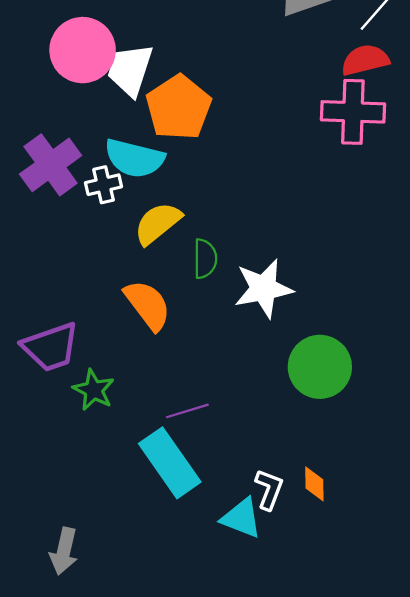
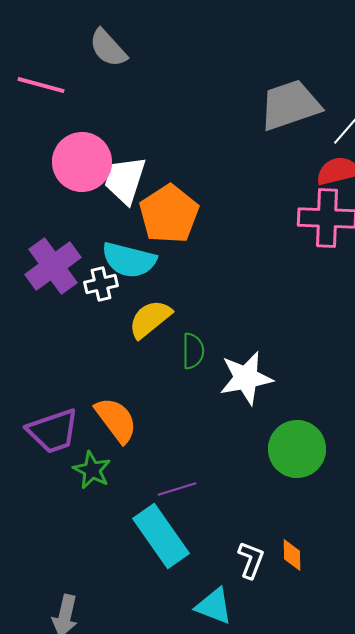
orange semicircle: (148, 305) -> (116, 420), moved
cyan triangle: (241, 518) -> (214, 606), moved

